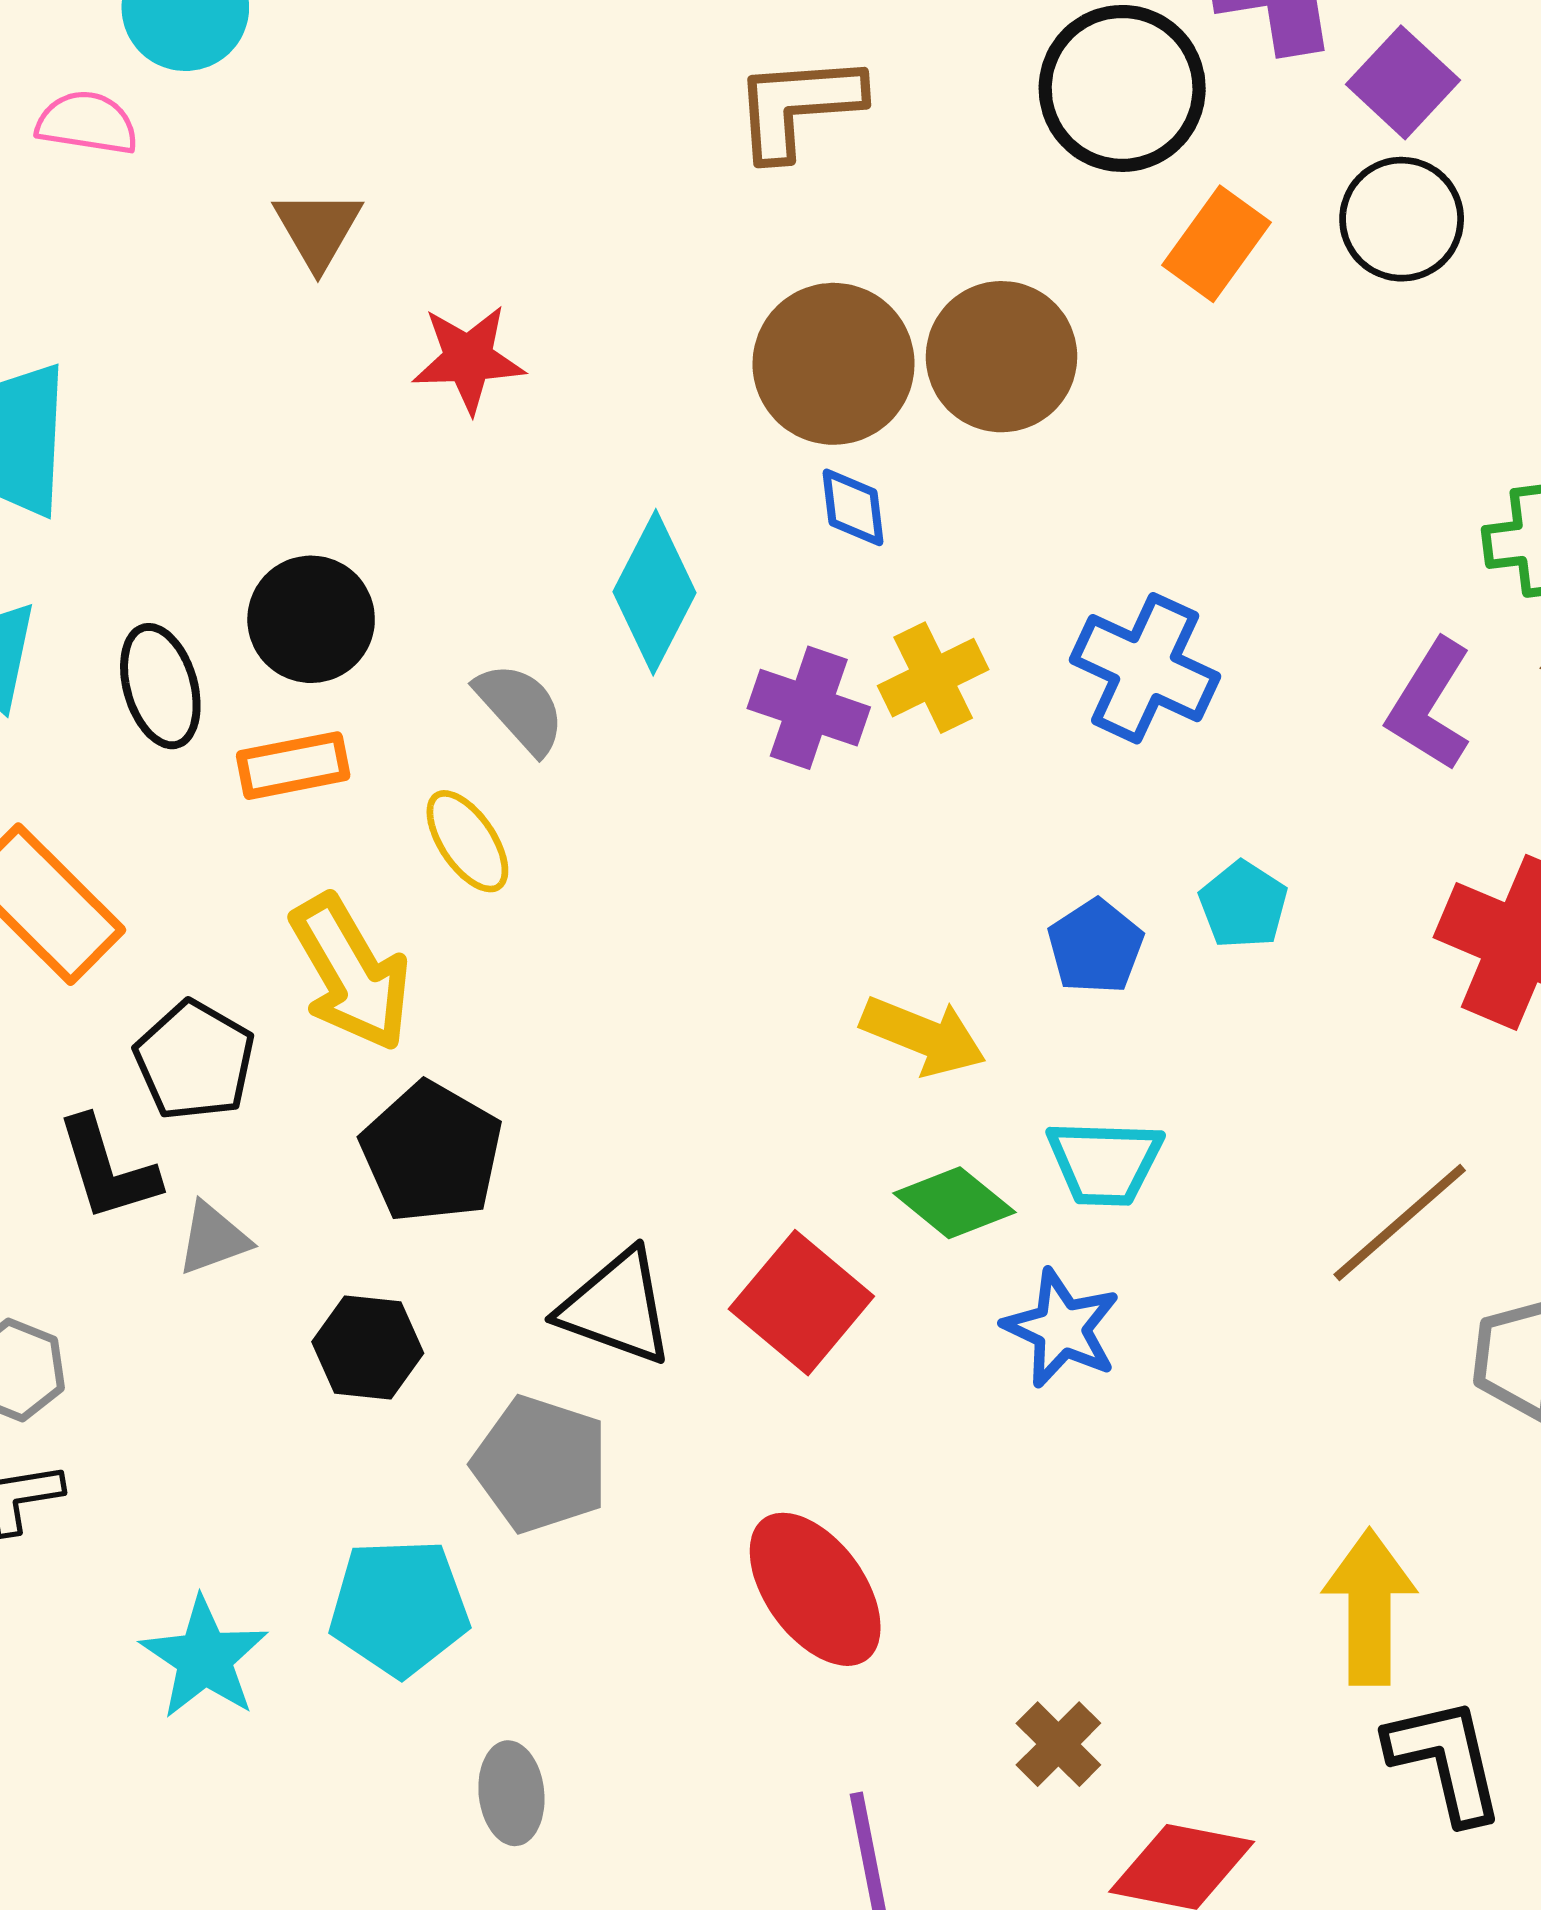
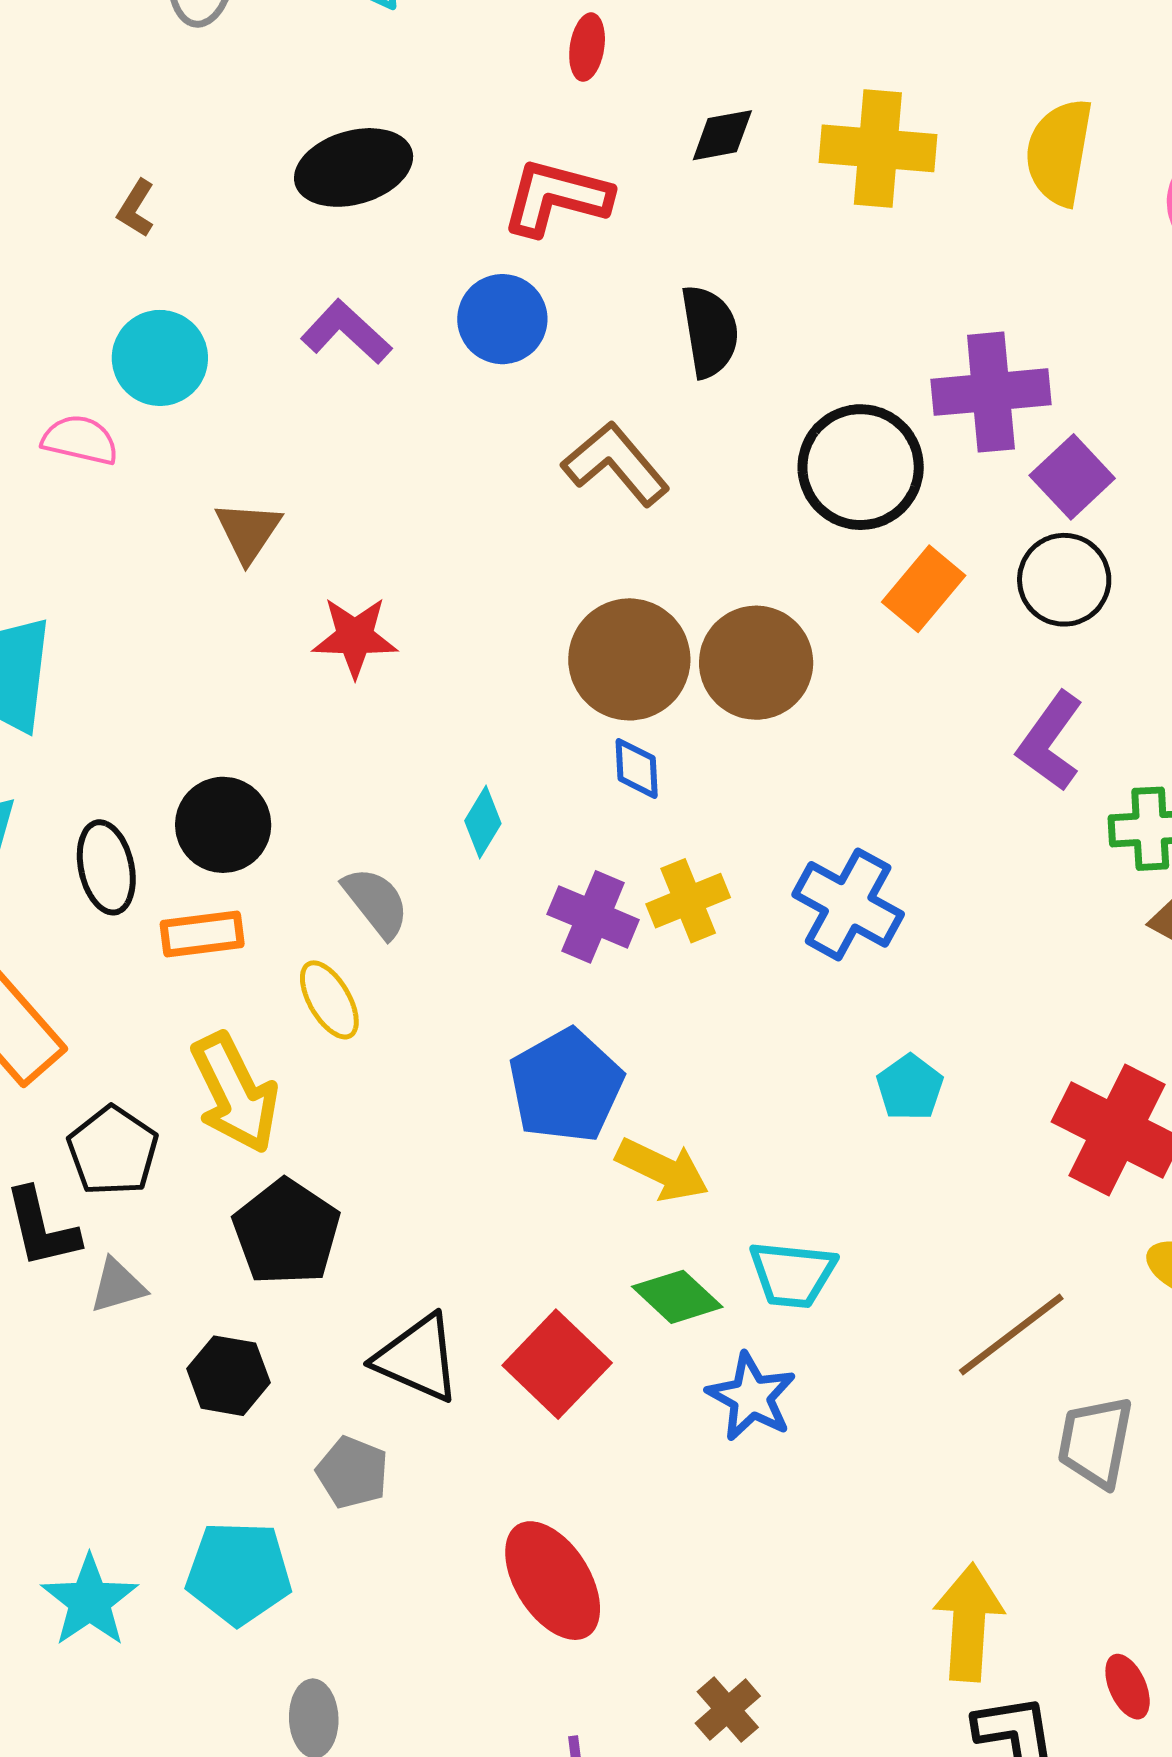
brown L-shape: (798, 106) -> (616, 464), turned 50
cyan diamond: (654, 592) -> (483, 822), size x0.6
purple L-shape: (1430, 705) -> (1050, 741), moved
blue pentagon: (1096, 947) -> (566, 1086), moved, size x1.6
gray pentagon: (541, 1464) -> (352, 1472), size x0.7

